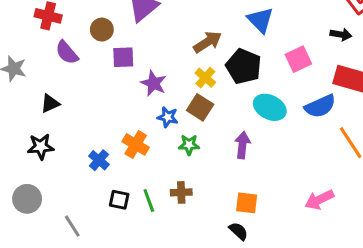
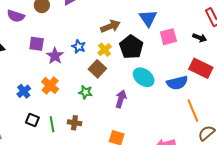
purple semicircle: (67, 53) -> (16, 16), turned -42
purple square: (123, 57) -> (37, 44), moved
pink square: (298, 59) -> (168, 37), moved
purple star: (154, 83) -> (55, 56), moved
blue star: (168, 117) -> (79, 46), moved

